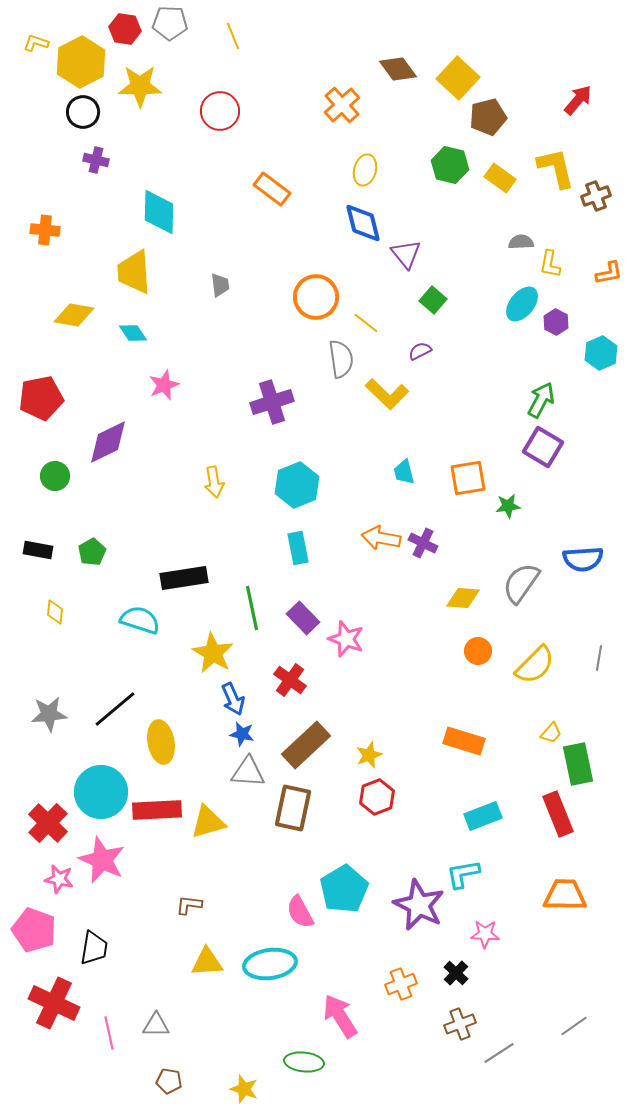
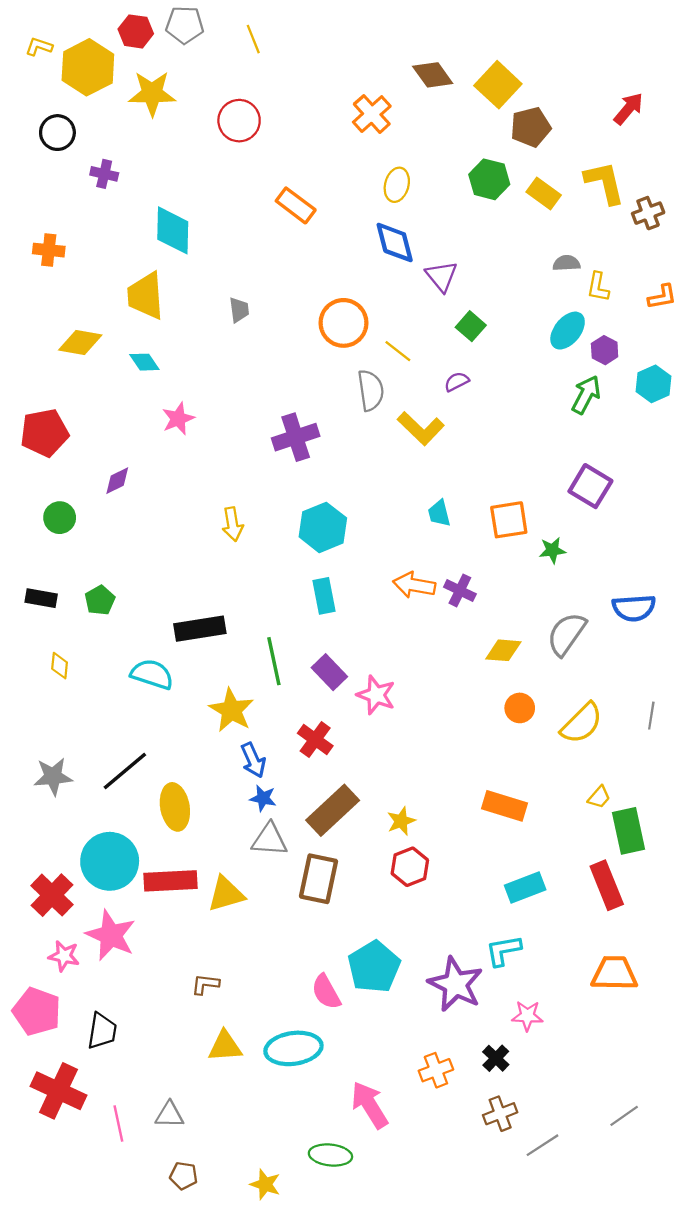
black circle: (83, 112) -> (57, 133), moved
green arrow: (541, 400) -> (586, 395), moved
purple diamond: (108, 442) -> (117, 481), size x0.6

